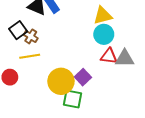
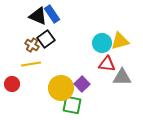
yellow triangle: (103, 16) -> (120, 41), moved
black square: (18, 30) -> (46, 39), moved
gray triangle: (125, 58) -> (122, 77), moved

